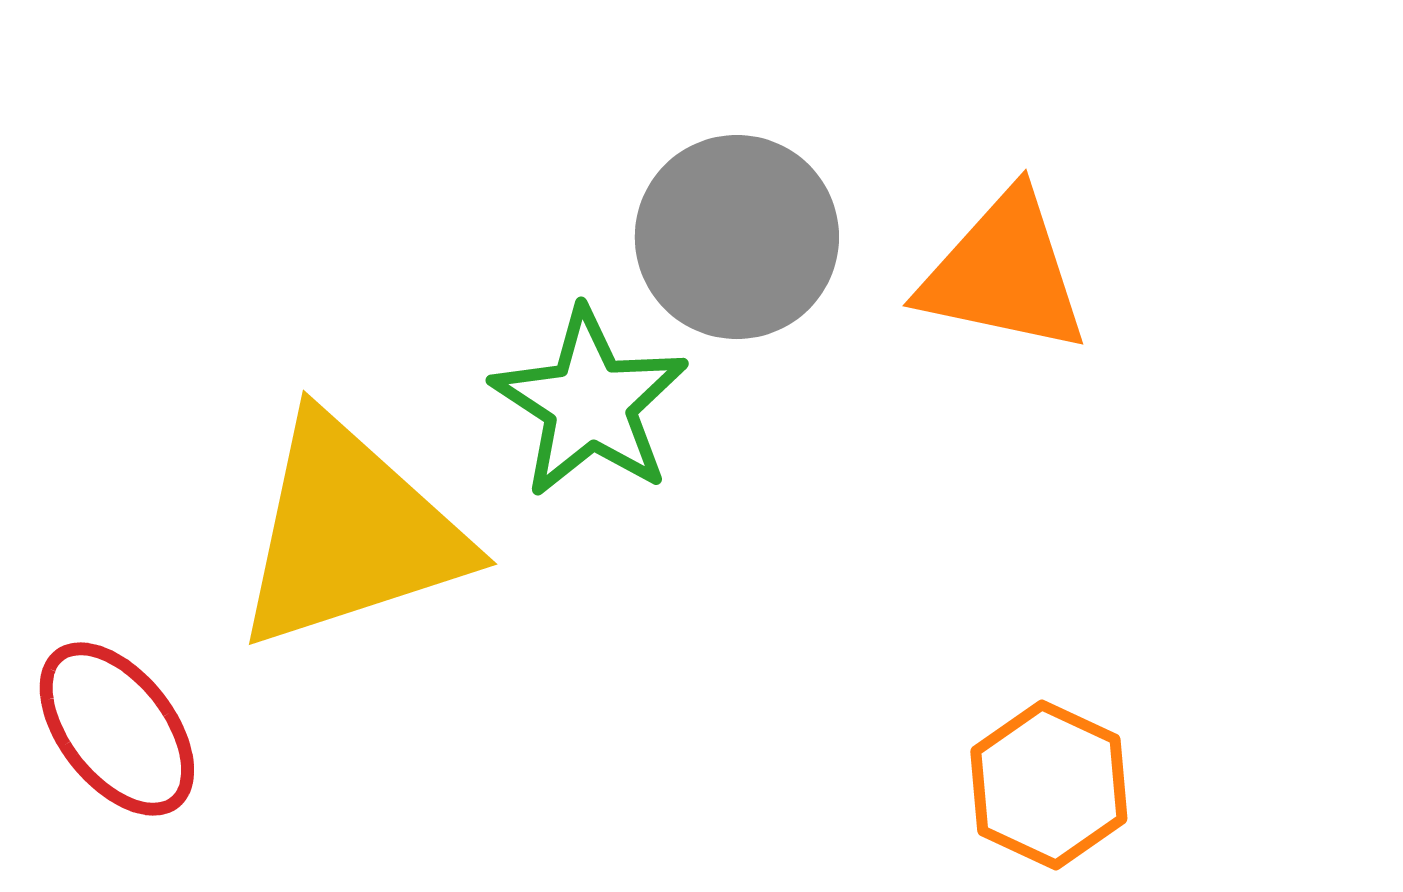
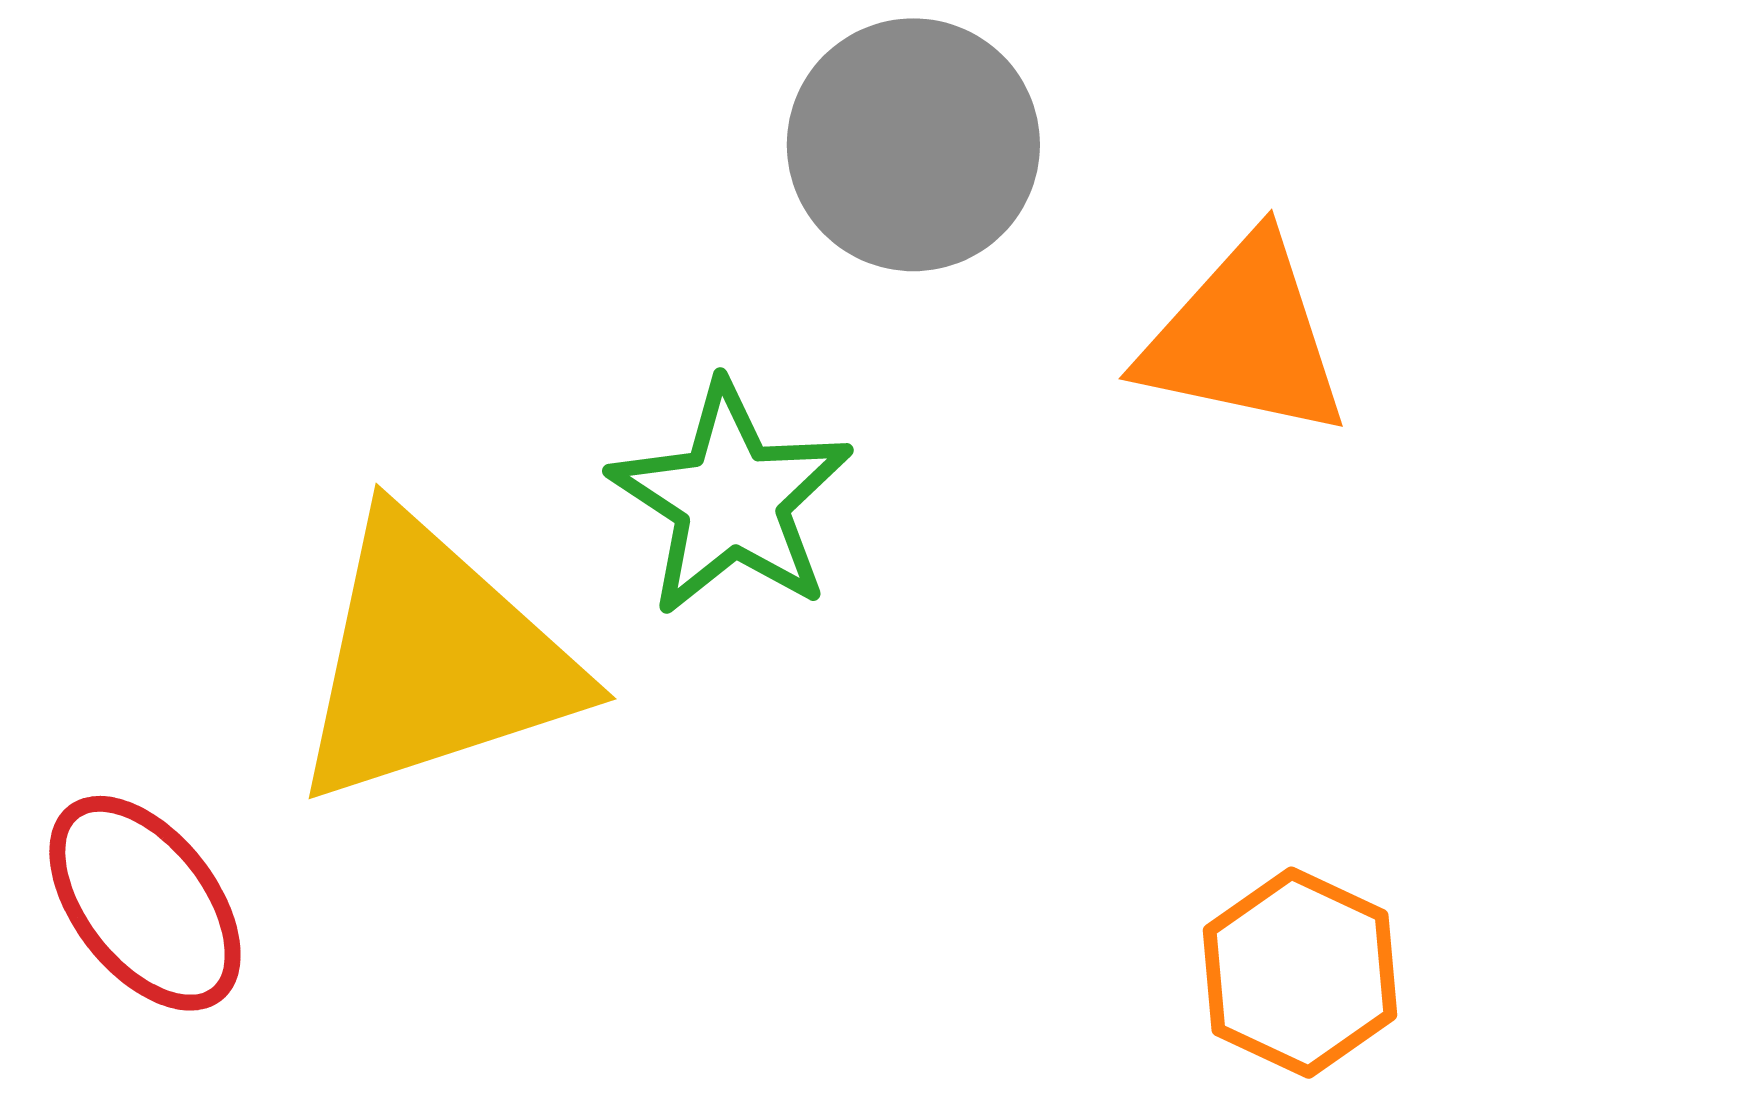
gray circle: (737, 237) -> (913, 145), moved

